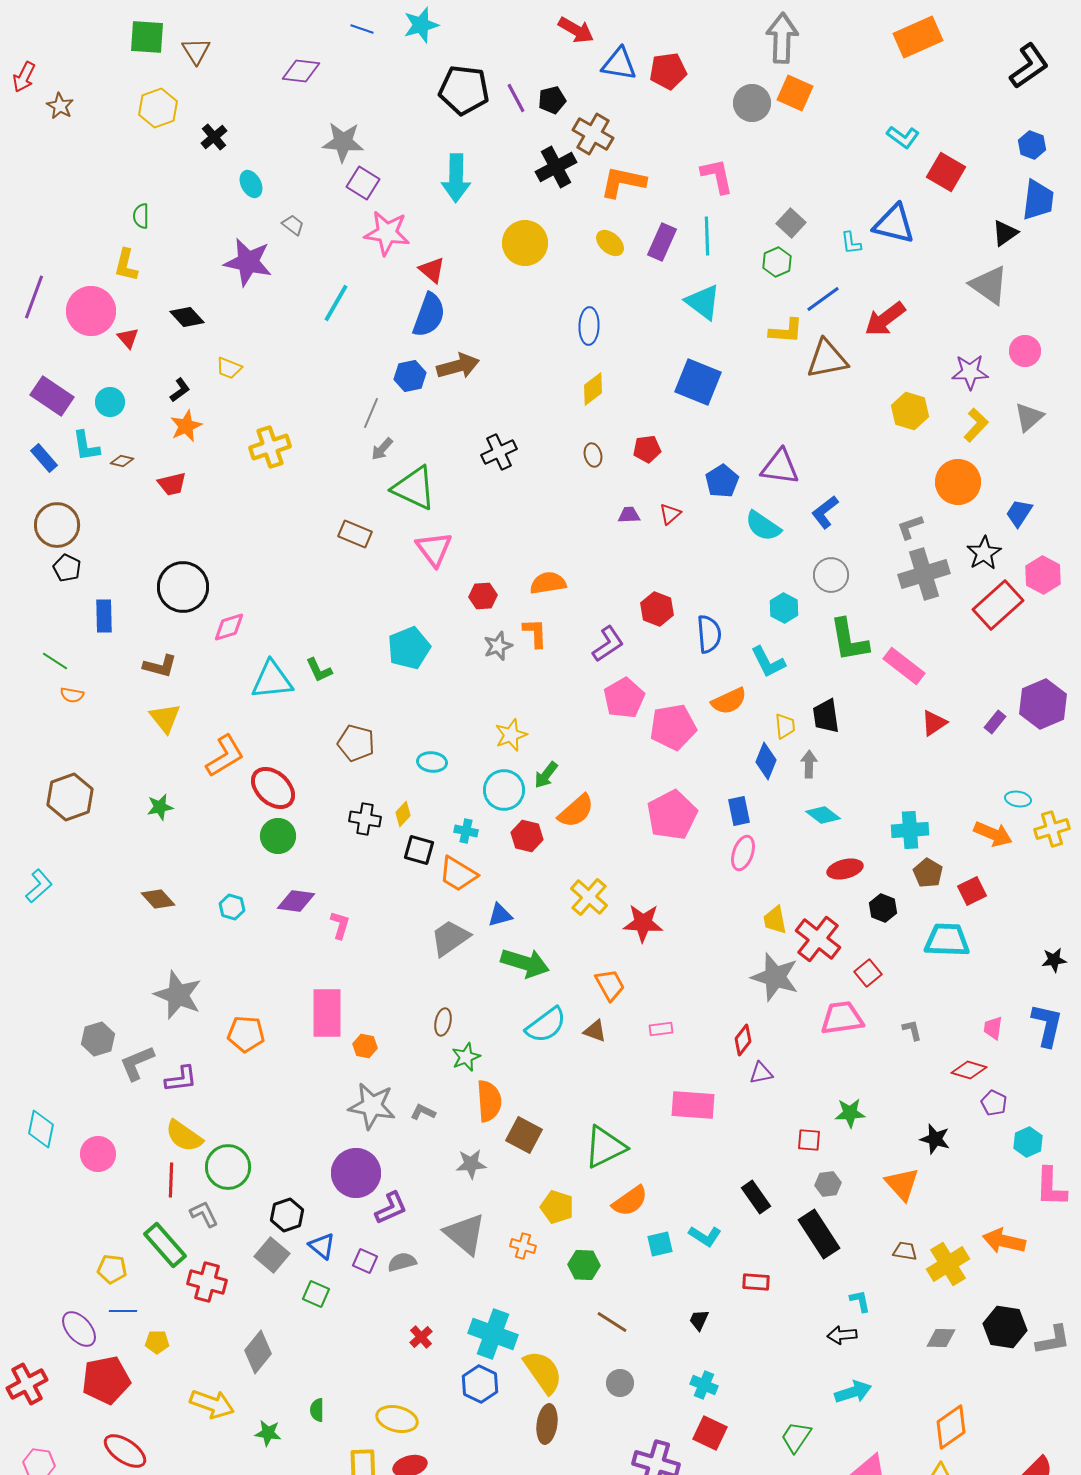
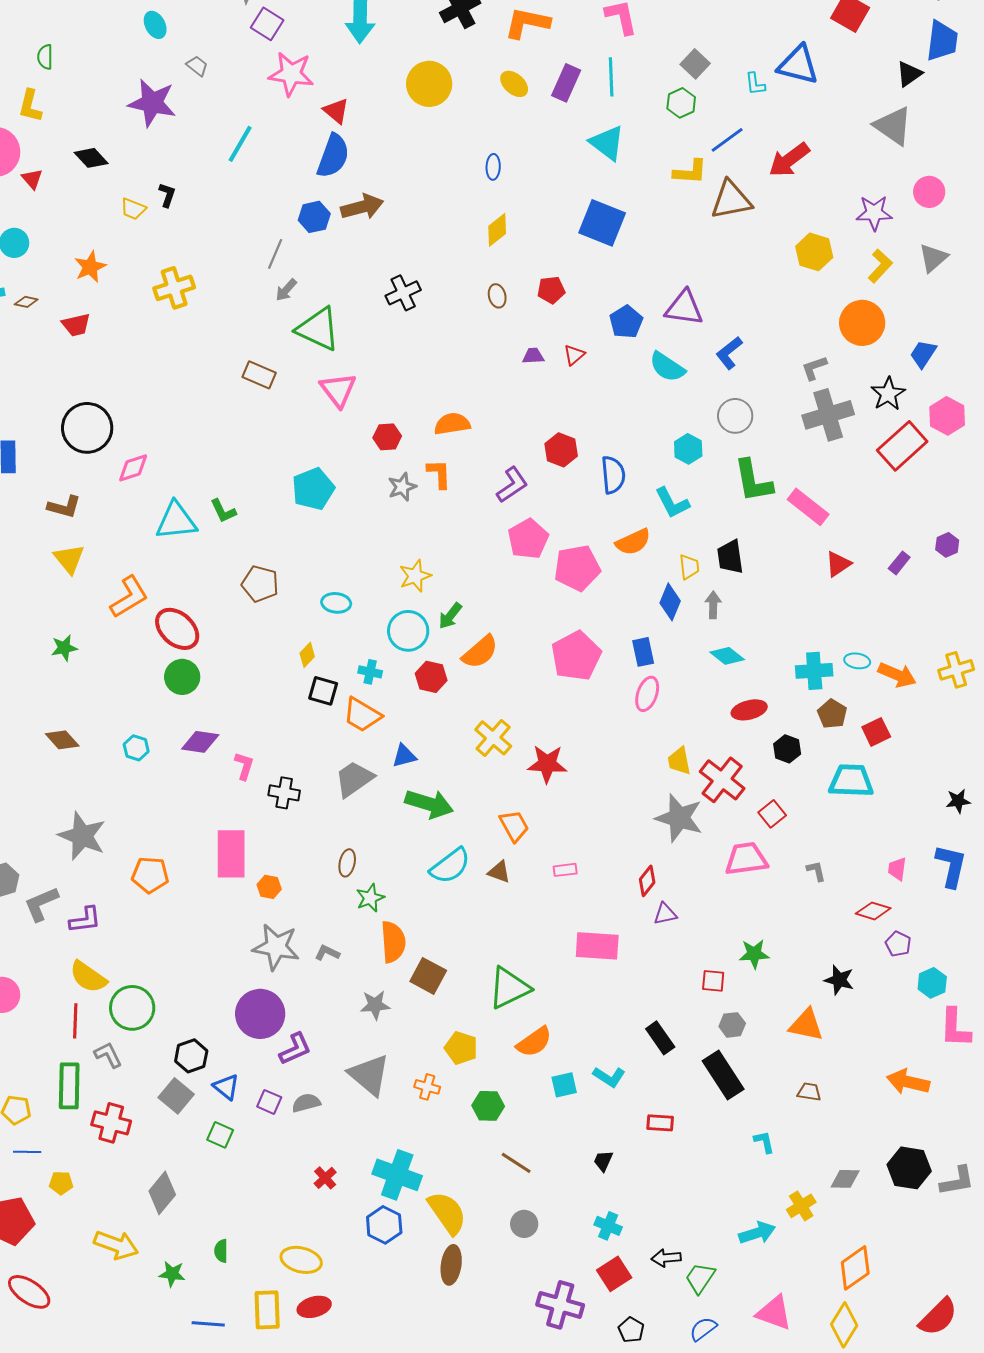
blue ellipse: (589, 326) -> (493, 167), size x0.7
black L-shape: (180, 390) -> (167, 195), moved, turned -35
purple hexagon: (1043, 704) -> (947, 545), size x0.5
cyan ellipse: (1018, 799) -> (857, 661), moved
black cross: (365, 819) -> (284, 793), moved
orange triangle: (902, 1184) -> (806, 1025), turned -36
green rectangle: (165, 1245) -> (69, 1086), turned 42
yellow cross: (948, 1264) -> (801, 1206), moved, size x0.7
black arrow: (842, 1335) -> (666, 1258), moved
red square: (710, 1433) -> (614, 1274), turned 32

